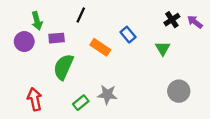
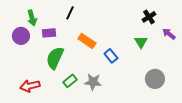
purple arrow: (195, 22) -> (169, 34), moved
blue rectangle: (128, 35) -> (111, 56), moved
red arrow: (35, 99) -> (30, 86), turned -90
green rectangle: (81, 103) -> (70, 81), moved

